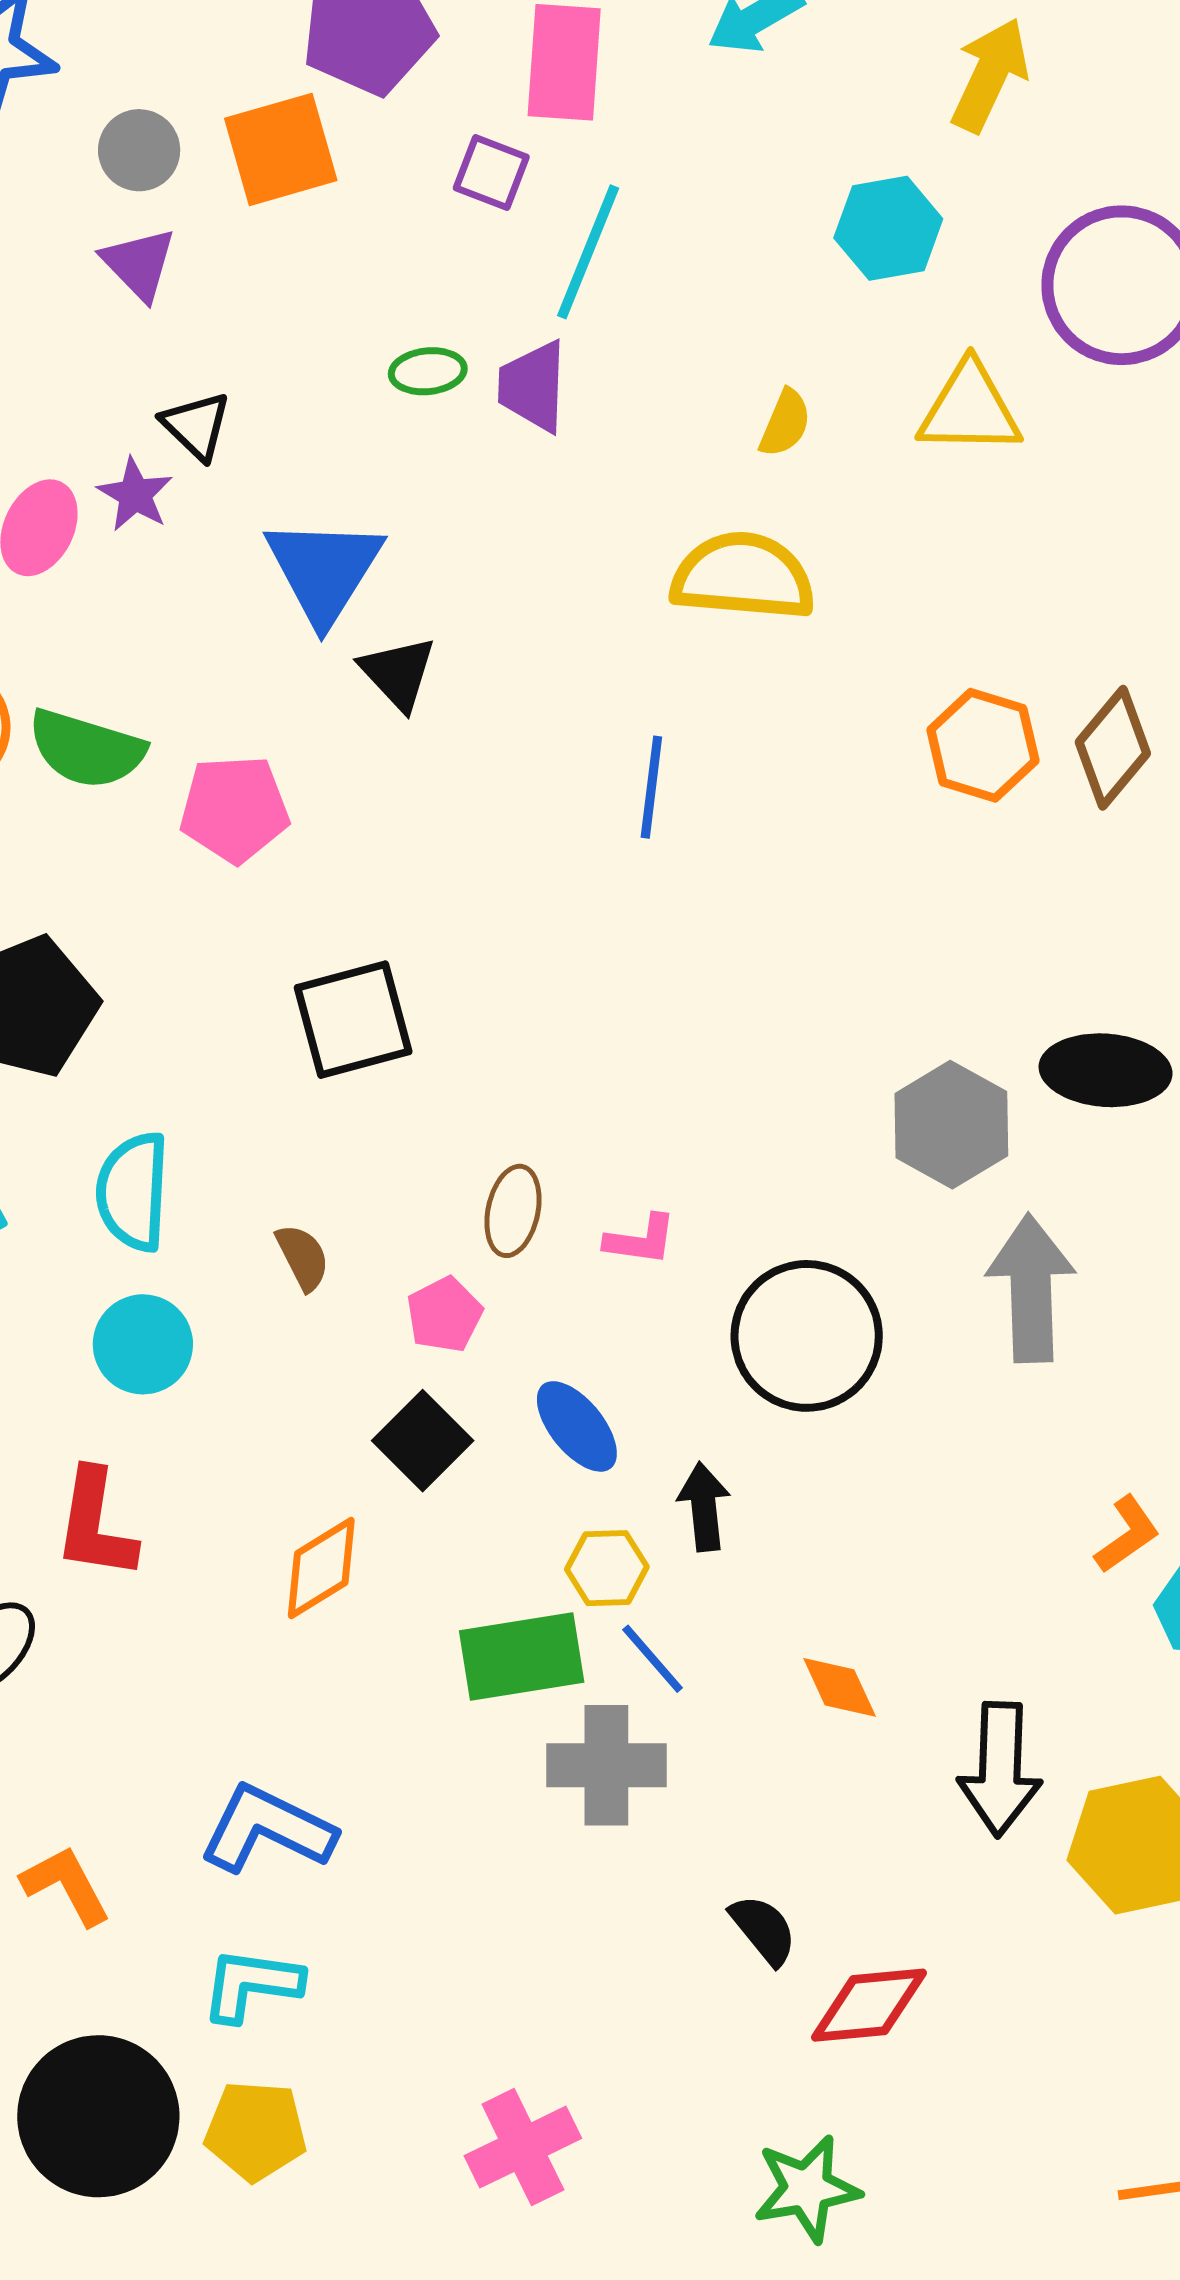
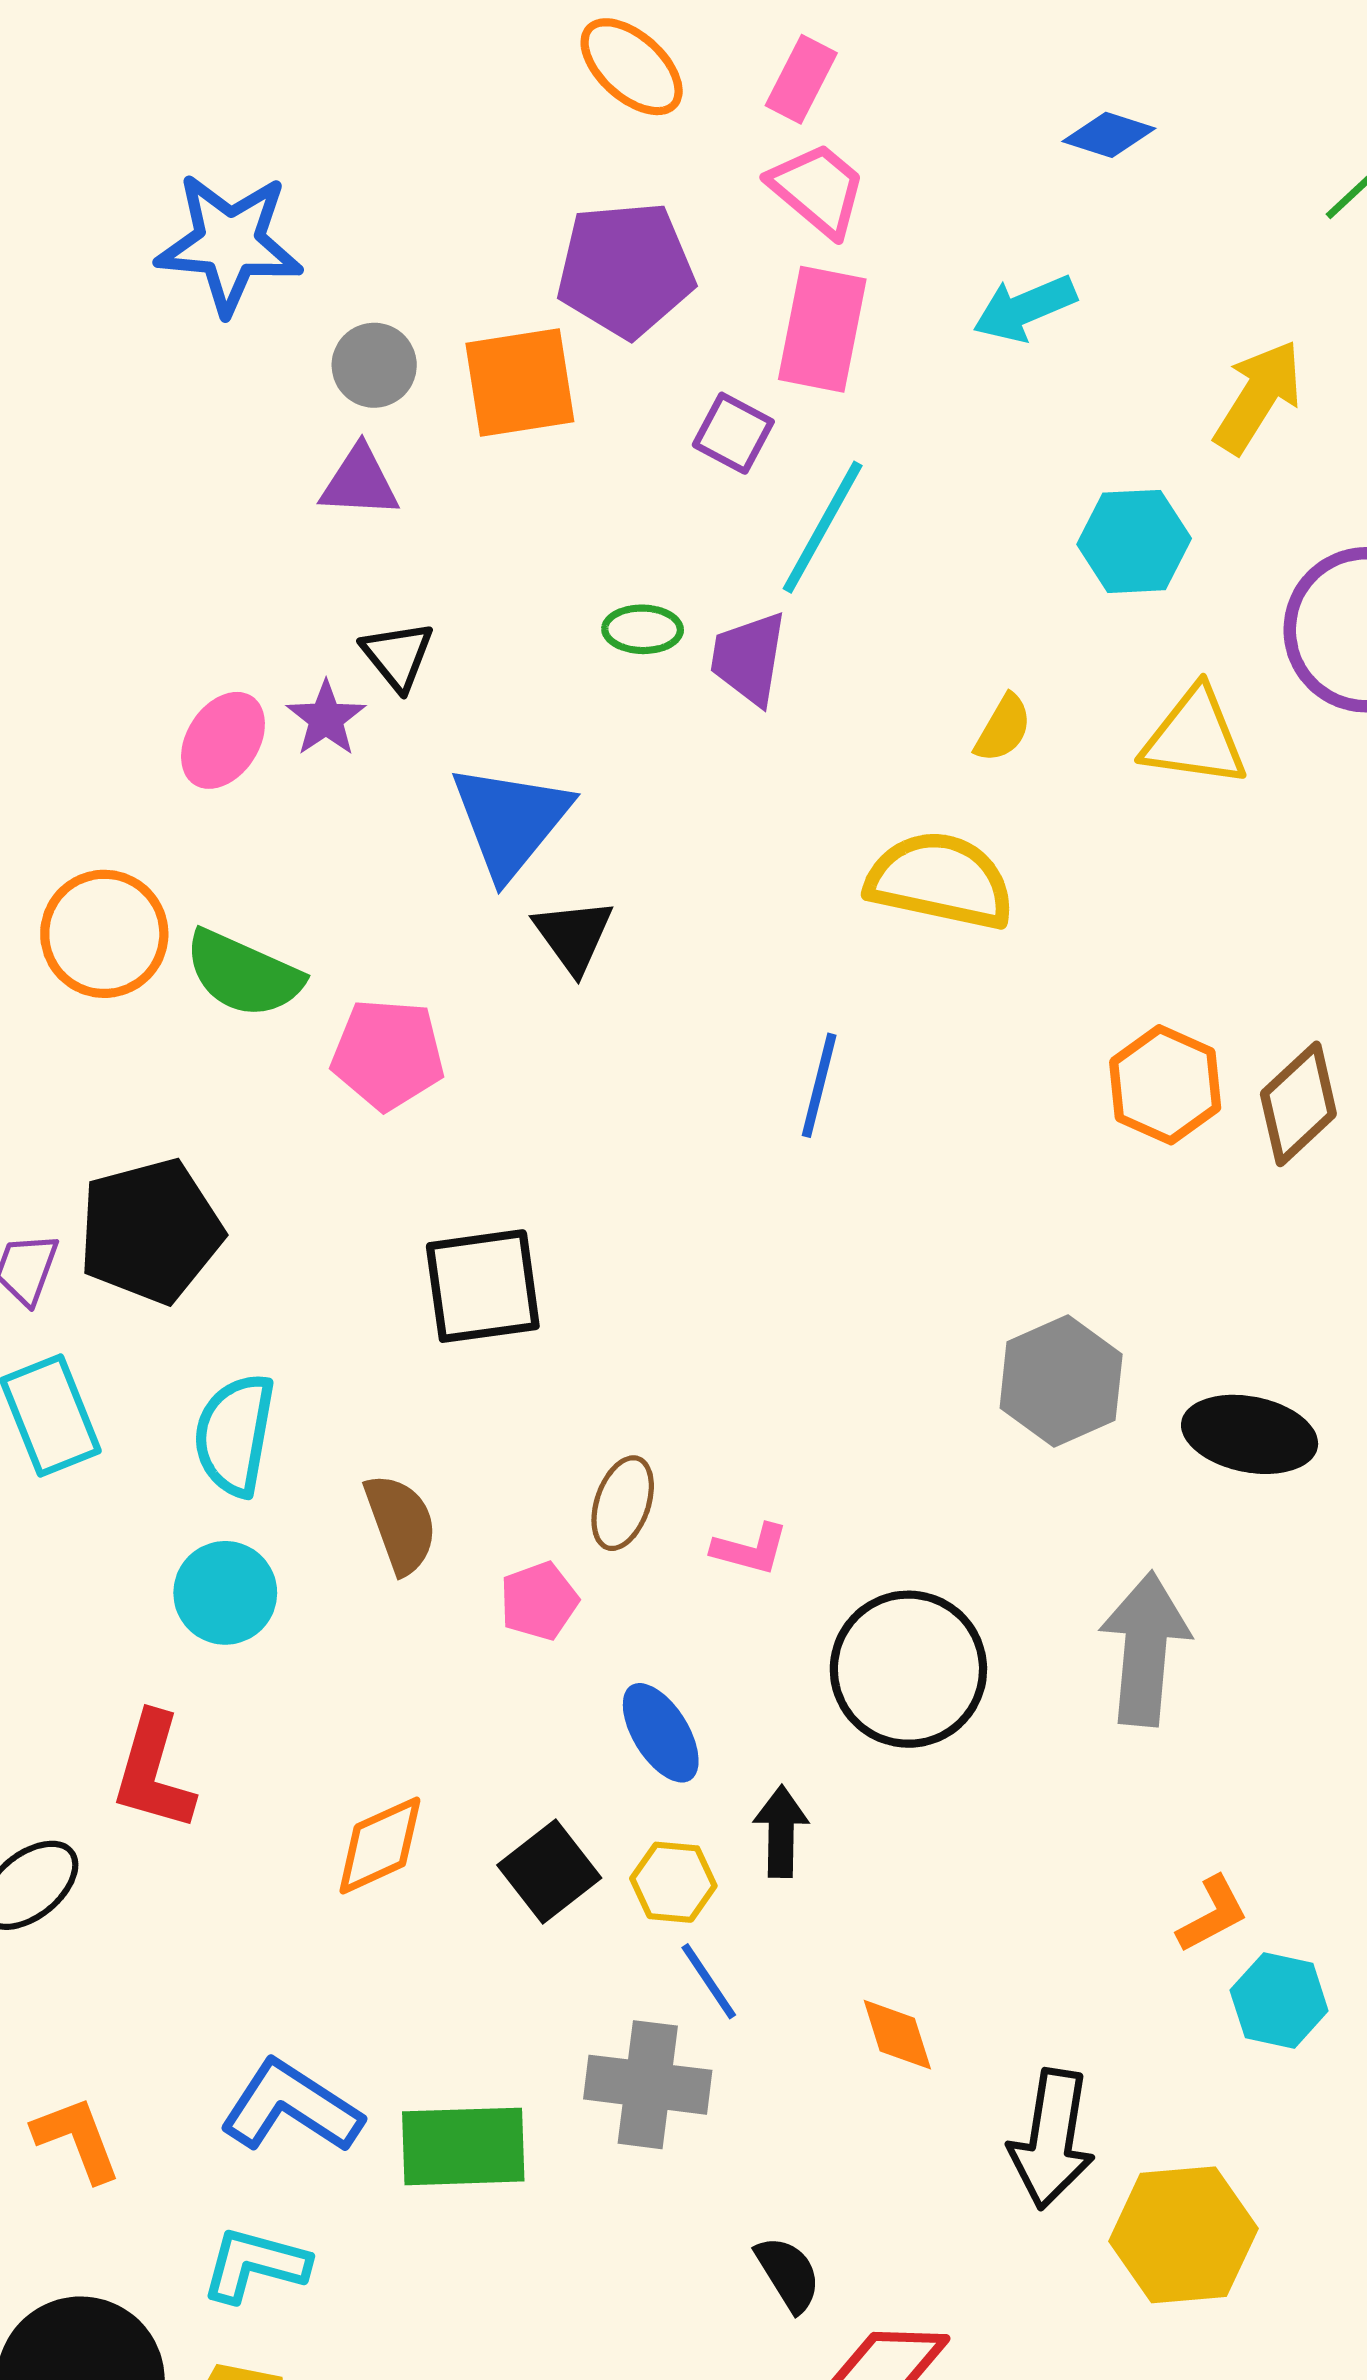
purple triangle: (139, 264) -> (359, 482), turned -50
gray hexagon: (951, 1125) -> (1061, 1381), moved
brown semicircle: (303, 1257) -> (401, 1524), size x1.4
black square: (423, 1441) -> (549, 1872), moved
green rectangle: (522, 1656) -> (463, 2146), moved

